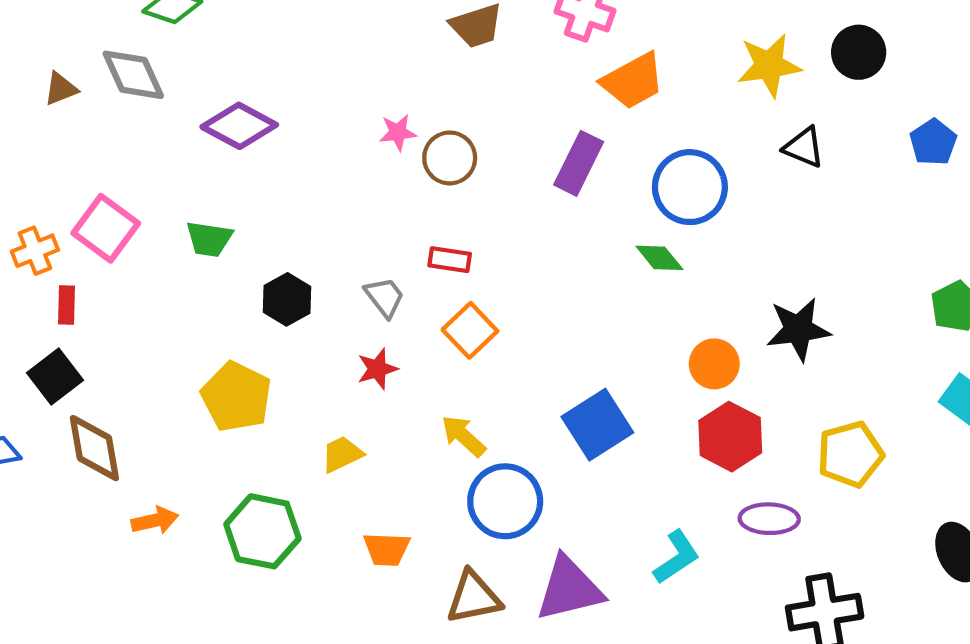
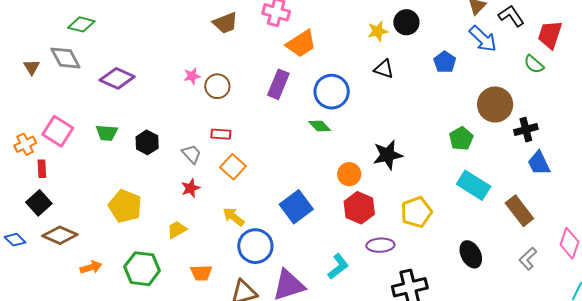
yellow star: (769, 65) -> (378, 31), moved, size x0.7
brown triangle: (61, 89) -> (32, 67), turned -36
black hexagon: (287, 299) -> (147, 142), moved
brown diamond: (94, 448) -> (60, 235), turned -52

